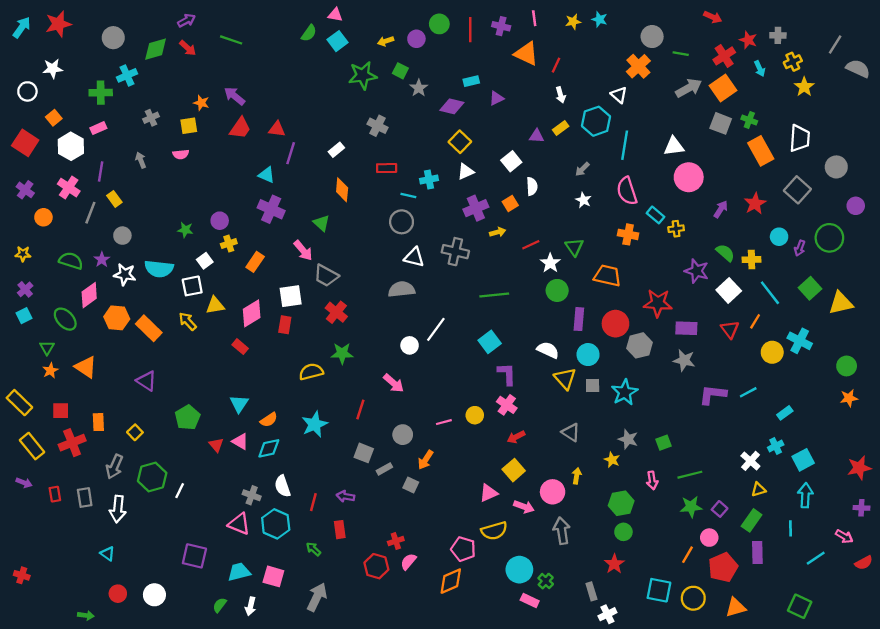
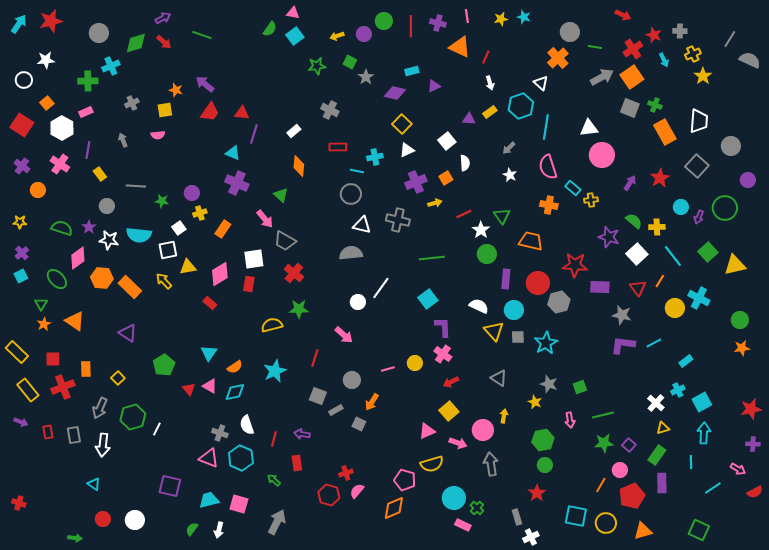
green star: (363, 75) -> (317, 66), size x0.7
gray line: (90, 213) -> (136, 186), moved, turned 72
gray star: (684, 360) -> (622, 315), moved

